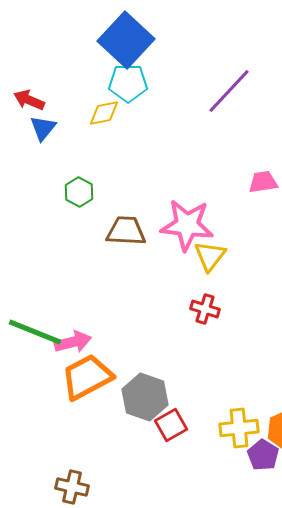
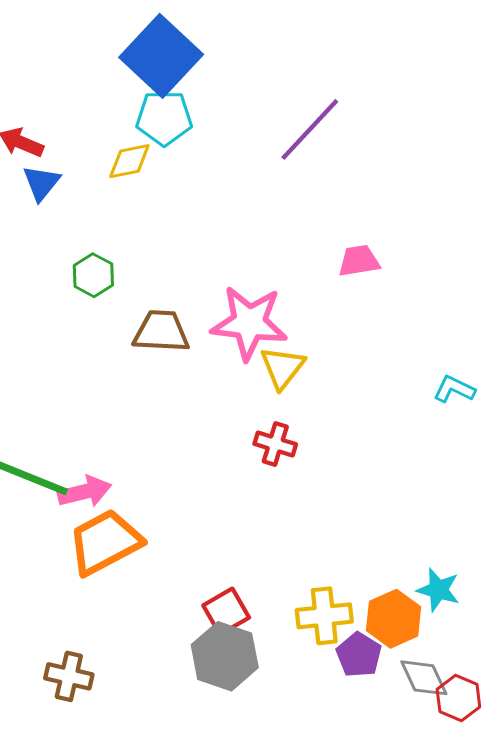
gray hexagon: (145, 397) -> (225, 656), moved
brown cross: (72, 487) -> (69, 676), moved

